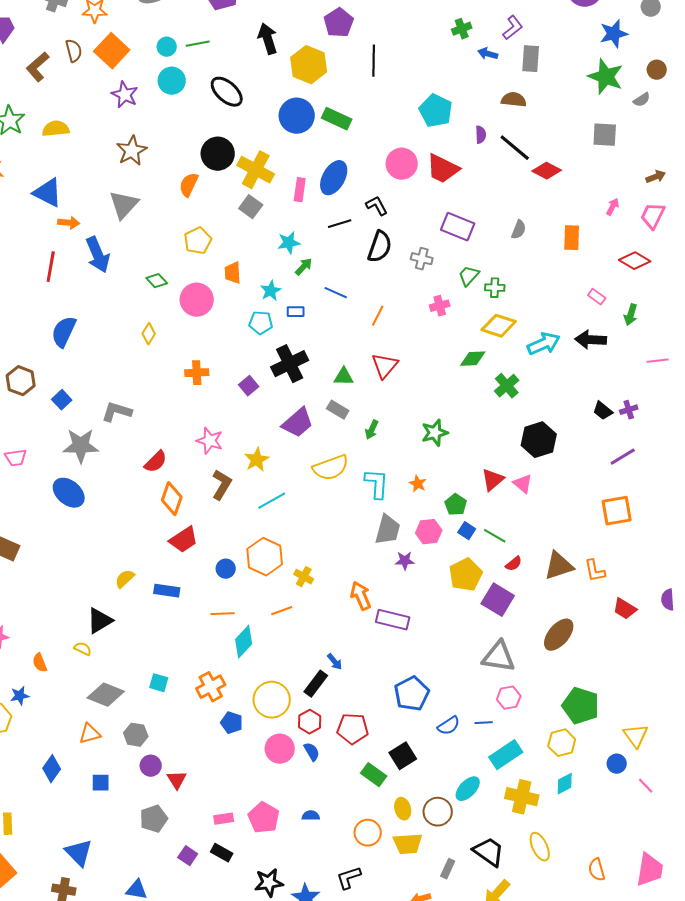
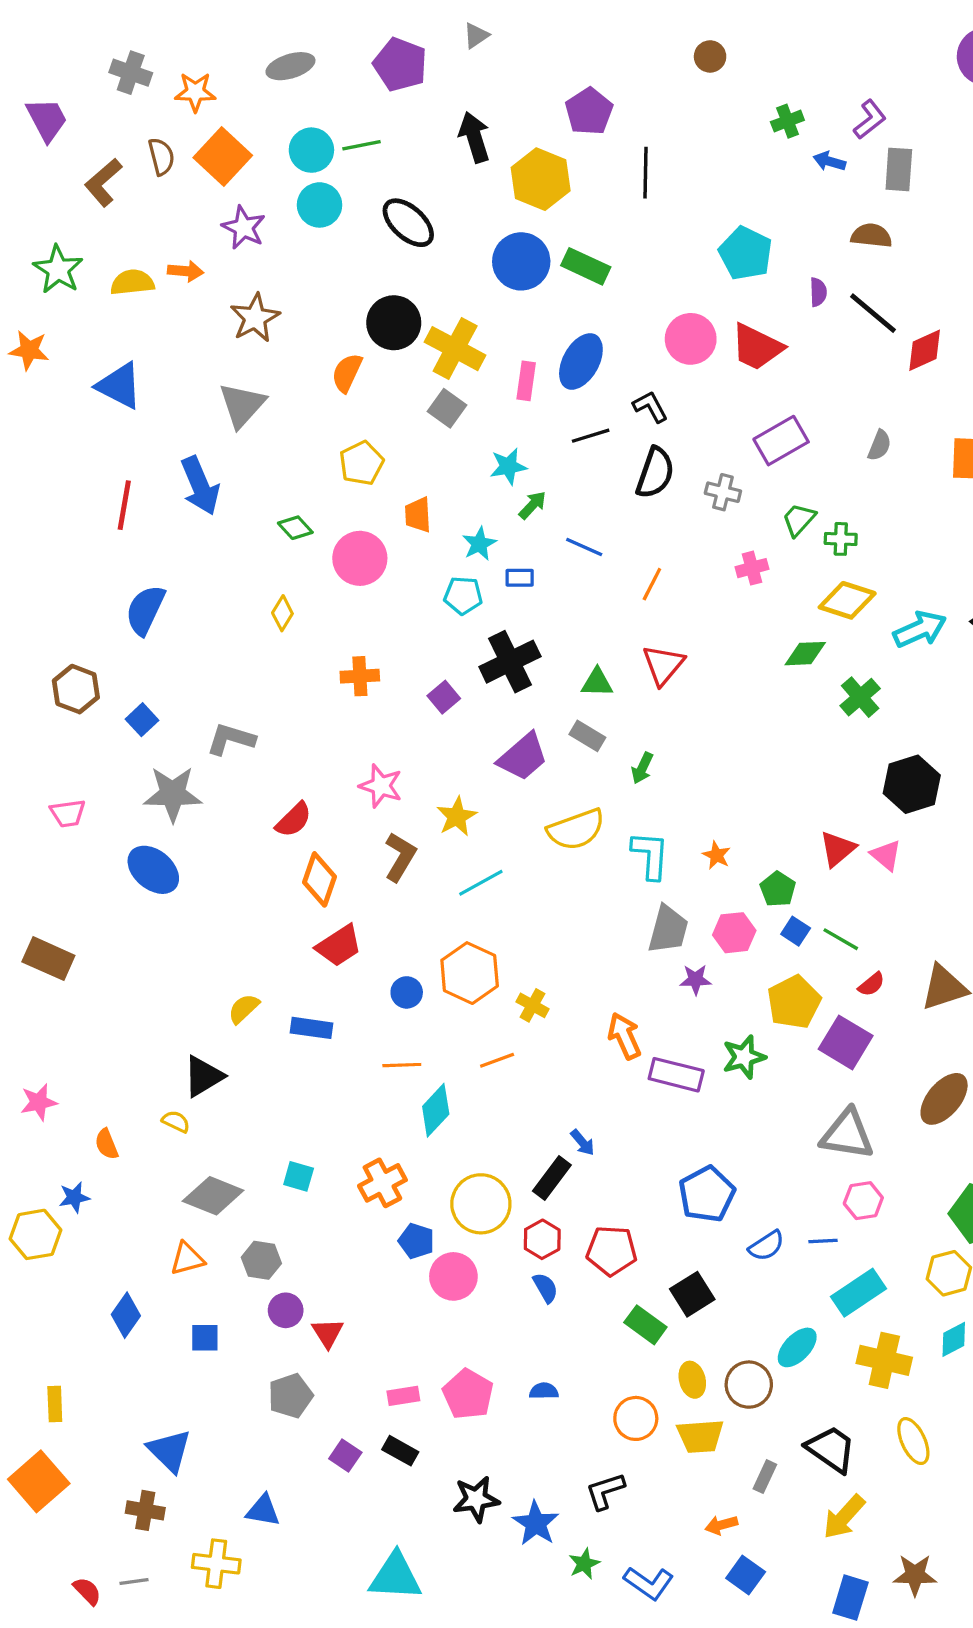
cyan circle: (167, 47) -> (311, 150), size x1.4
red diamond: (547, 171) -> (925, 350), turned -52
orange arrow: (69, 223) -> (186, 271), moved
purple rectangle: (458, 227) -> (781, 441), turned -52
green star: (435, 433) -> (744, 1057), moved
pink circle: (280, 749) -> (453, 1276), moved

